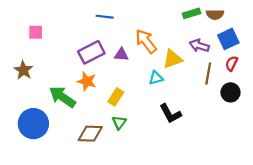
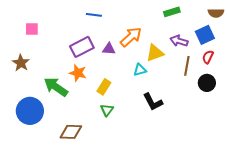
brown semicircle: (215, 14) -> (216, 13), moved
orange arrow: (146, 41) -> (131, 37), turned 85
brown diamond: (90, 134) -> (71, 132), moved

